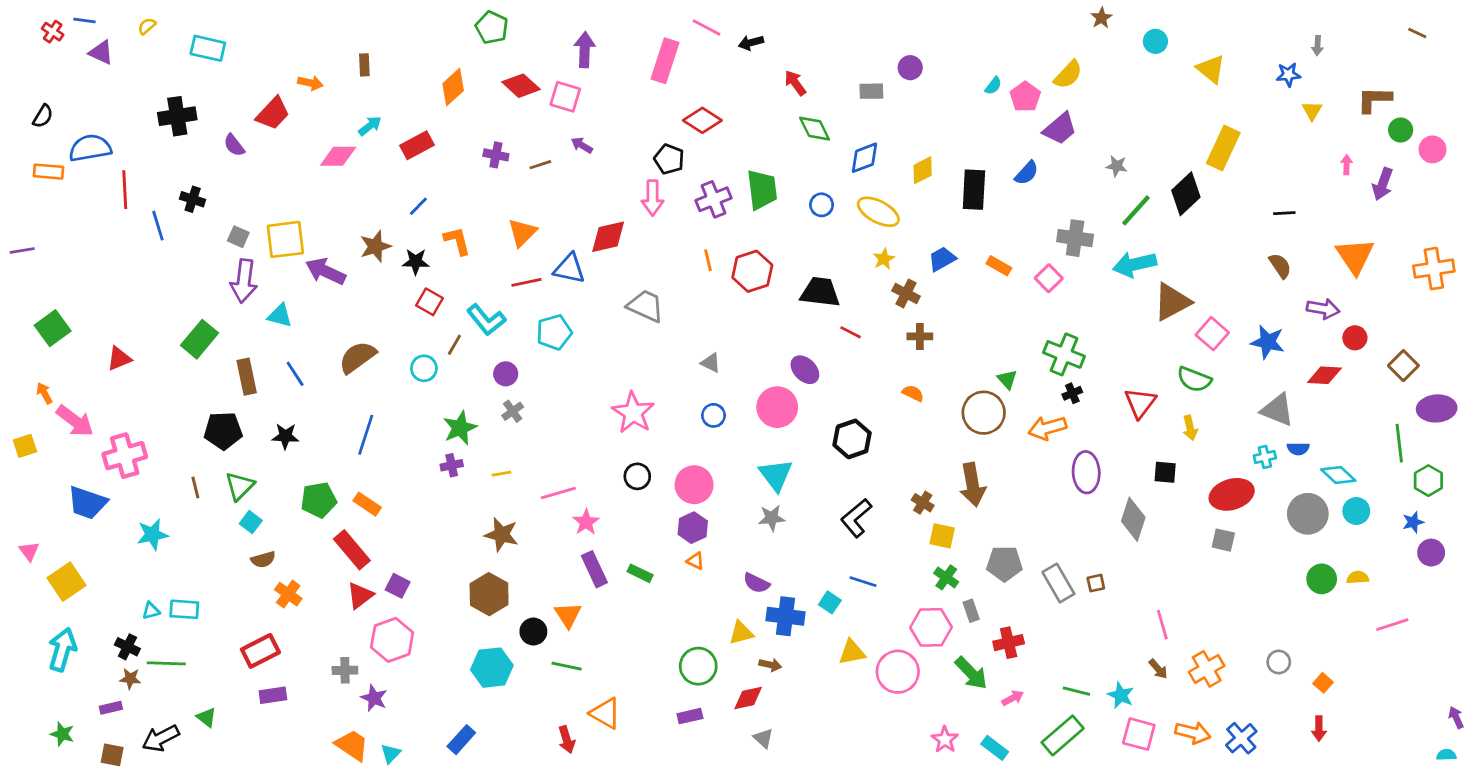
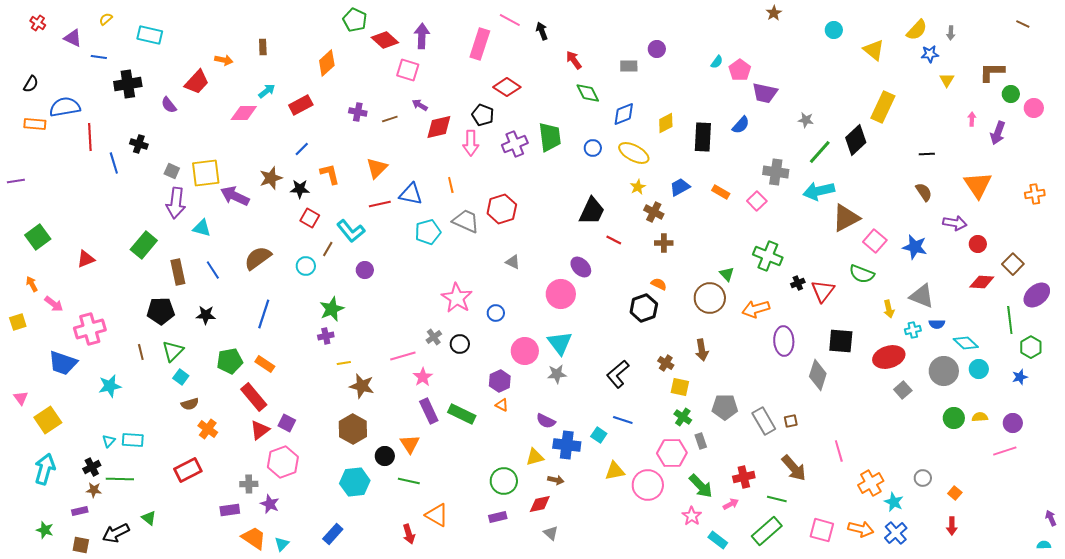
brown star: (1101, 18) -> (774, 13), moved
blue line: (85, 21) -> (99, 57), moved
black arrow: (751, 43) -> (542, 31), turned 84
yellow semicircle: (1068, 75) -> (917, 30), moved
red diamond: (521, 86) -> (385, 40), moved
purple trapezoid: (1060, 129) -> (765, 93), turned 52
red diamond: (608, 237) -> (439, 127), moved
orange line: (708, 260) -> (451, 185), moved
orange cross: (1434, 269) -> (1035, 194), size x0.7
red hexagon: (752, 271) -> (502, 209), moved
black trapezoid: (820, 292) -> (592, 211), turned 108
cyan pentagon: (554, 332) -> (428, 232), moved
red diamond: (1324, 375) -> (982, 282), moved
black cross: (1072, 393) -> (798, 283), moved
purple ellipse: (1437, 408) -> (1037, 295), turned -36
gray cross: (513, 411) -> (434, 337), moved
blue circle: (713, 415) -> (496, 313), moved
pink arrow: (75, 421) -> (54, 304), size x0.7
yellow arrow: (1190, 428) -> (889, 309), moved
black hexagon: (852, 439) -> (644, 308), moved
black square: (1165, 472) -> (841, 341), size x1.5
yellow line: (502, 474) -> (344, 363), moved
pink circle: (694, 485) -> (525, 351), moved
brown arrow: (973, 485) -> (702, 350), size x0.7
gray square: (1223, 540) -> (903, 390), moved, turned 36
purple circle: (1431, 553) -> (1013, 423), moved
green rectangle: (640, 573) -> (462, 414), size x1.5
cyan triangle: (151, 611) -> (109, 441), turned -32
red cross: (1009, 643) -> (744, 477), moved
black cross: (127, 647) -> (92, 467), turned 36
brown arrow: (1158, 669) -> (794, 468), moved, size x1.8
purple rectangle: (273, 695) -> (230, 510), moved
cyan star: (1121, 695) -> (894, 502), moved
pink star: (945, 740) -> (692, 516), moved

